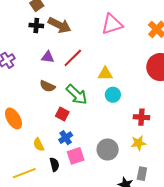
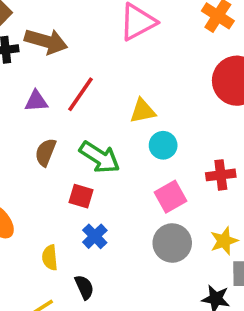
brown semicircle: (47, 86) -> (45, 152), turned 98
yellow star: (138, 143) -> (224, 241), moved
yellow semicircle: (39, 145) -> (50, 258), turned 32
pink square: (76, 156) -> (171, 197), moved

